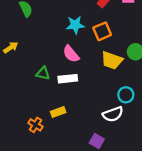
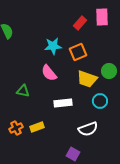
white rectangle: (68, 79) -> (63, 103), moved
cyan circle: (126, 95) -> (100, 101), moved
orange cross: (35, 125) -> (16, 128), moved, turned 32

